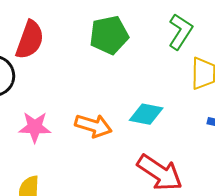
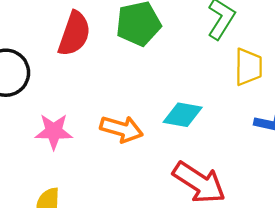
red semicircle: (30, 40) -> (74, 34), moved

